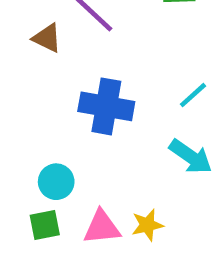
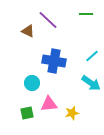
cyan circle: (56, 182) -> (32, 83), moved
pink triangle: (102, 227) -> (49, 104), moved

